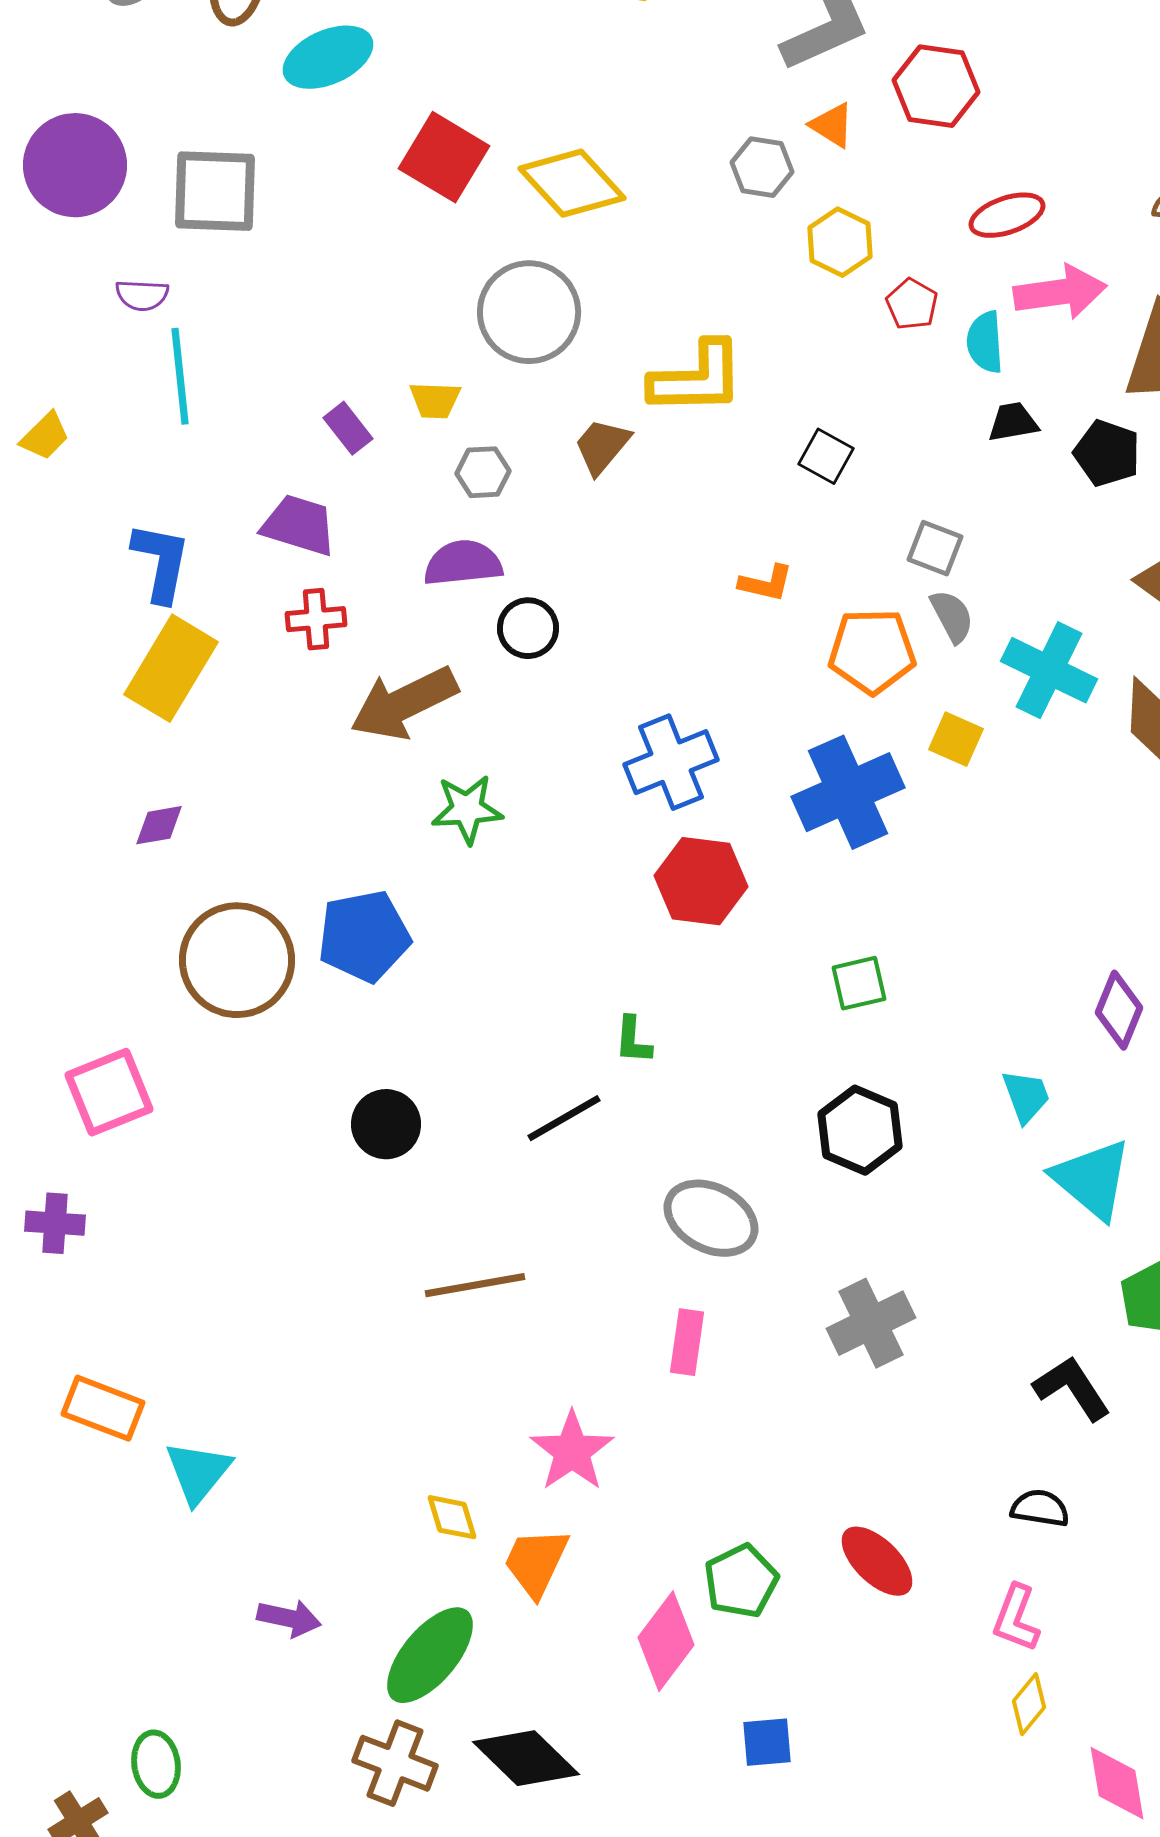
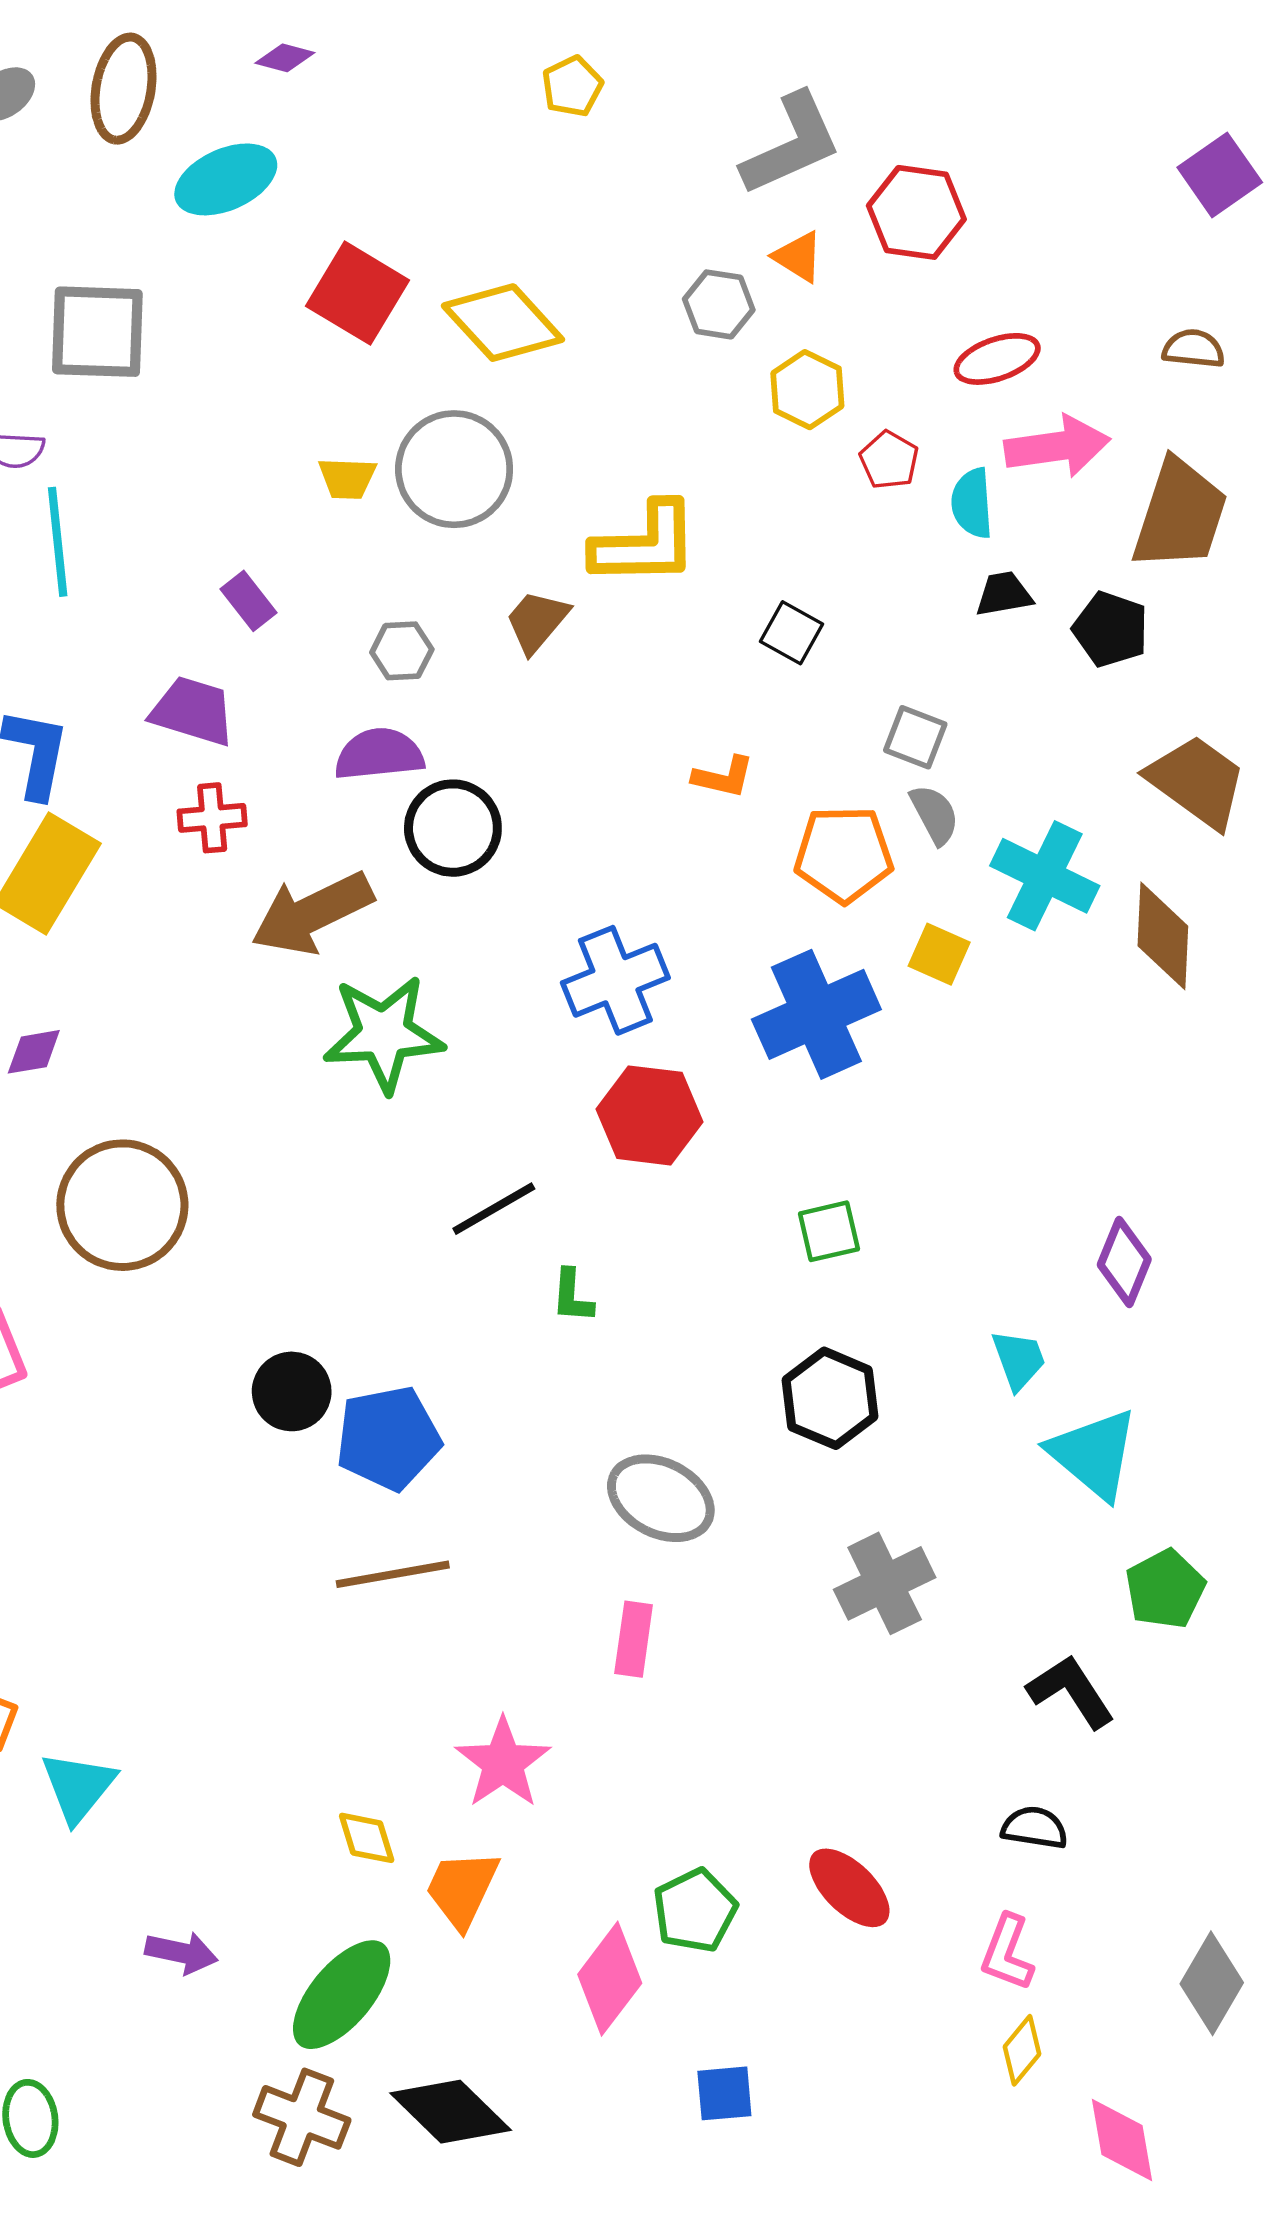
yellow trapezoid: (435, 400) -> (347, 478), moved
black circle: (528, 628) -> (453, 828), size x1.4
green star: (467, 809) -> (384, 1034), size x1.5
blue pentagon: (364, 936) -> (388, 1438), moved
black line: (564, 1118) -> (494, 1209), moved
gray cross: (871, 1323) -> (885, 1583), moved

